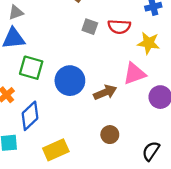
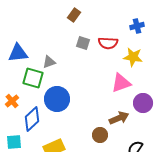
gray triangle: (16, 13) -> (49, 62), moved
blue circle: (70, 81) -> (57, 99), moved
brown arrow: (105, 92) -> (119, 118), moved

